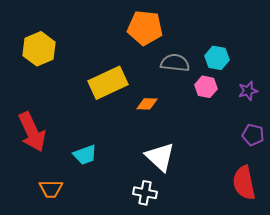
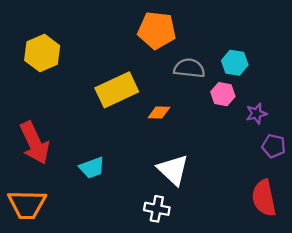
purple star: (248, 91) -> (256, 114), moved
orange trapezoid: (51, 189) -> (27, 204), moved, size x1.5

